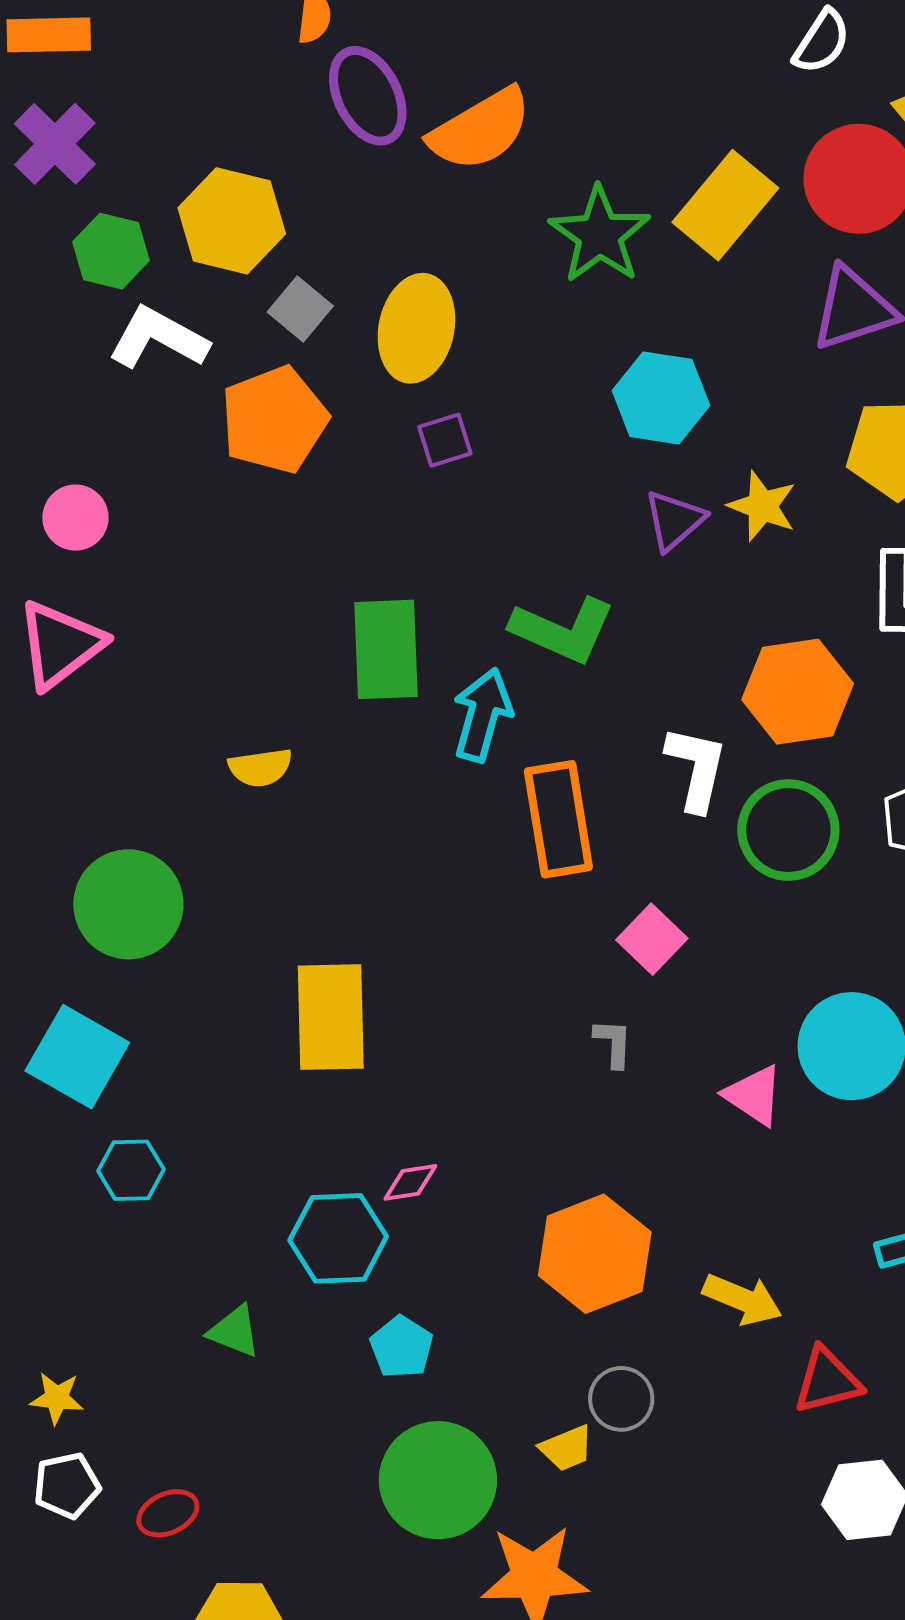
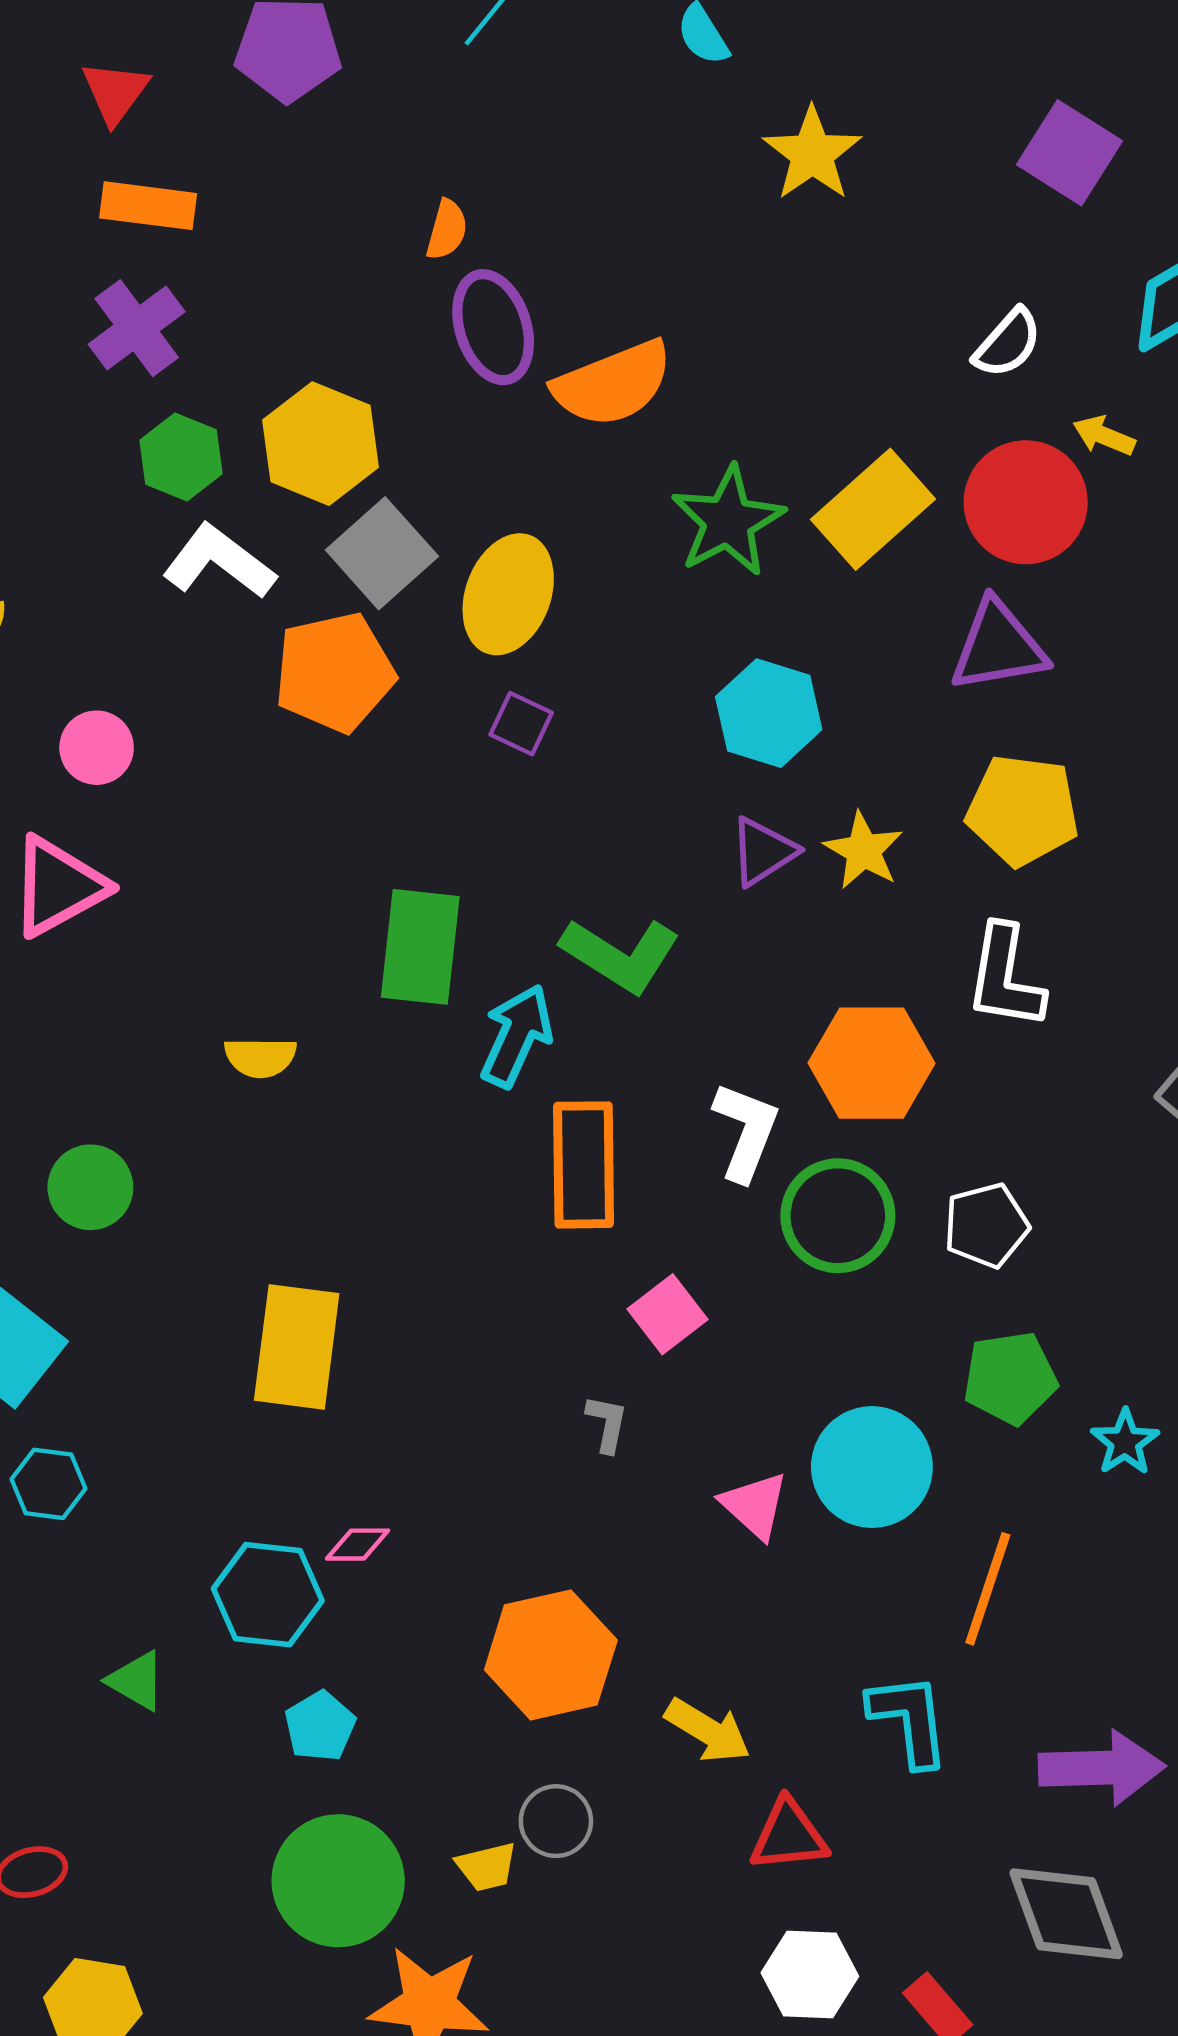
gray square: (300, 309) -> (382, 553), size x1.5
purple square: (445, 440) -> (521, 724), turned 34
green circle: (128, 904) -> (90, 1187), size x0.7

